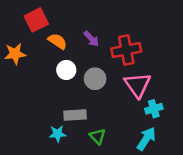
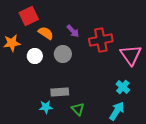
white circle: (66, 70) -> (35, 56), moved
gray circle: (95, 79) -> (63, 54), moved
pink triangle: (138, 85) -> (131, 55), moved
cyan cross: (154, 109) -> (123, 87), turned -32

